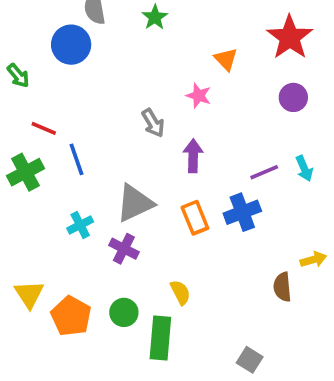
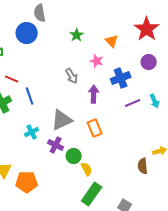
green star: (155, 17) -> (77, 35), moved
blue cross: (242, 212) -> (121, 78), moved
green circle: (124, 312) -> (74, 156), moved
orange pentagon: (71, 316) -> (27, 182), turned -30
green rectangle: (160, 338) -> (92, 194), moved, turned 30

